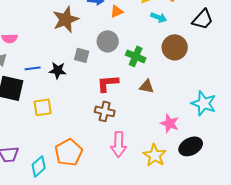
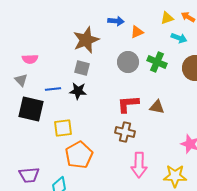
gray square: (82, 55) -> (82, 68), moved
green cross: (136, 56) -> (157, 62), moved
brown triangle: (147, 86) -> (157, 107), moved
orange pentagon: (69, 152) -> (79, 155), moved
yellow star: (155, 155) -> (175, 176), turned -30

